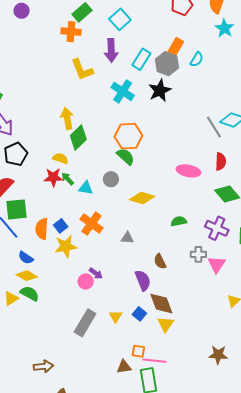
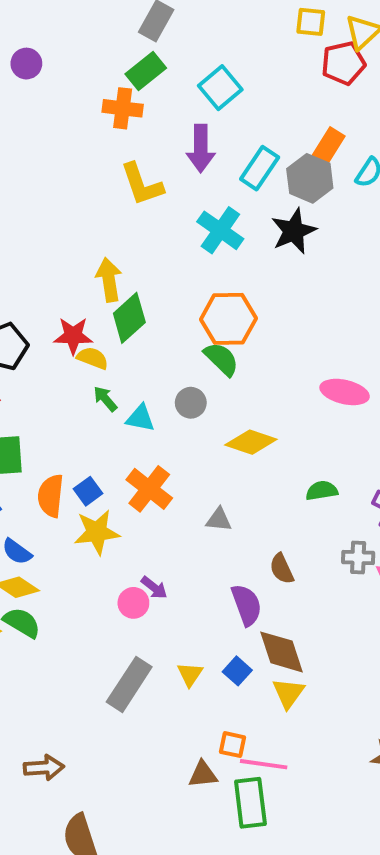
red star: (53, 177) -> (73, 336), moved

